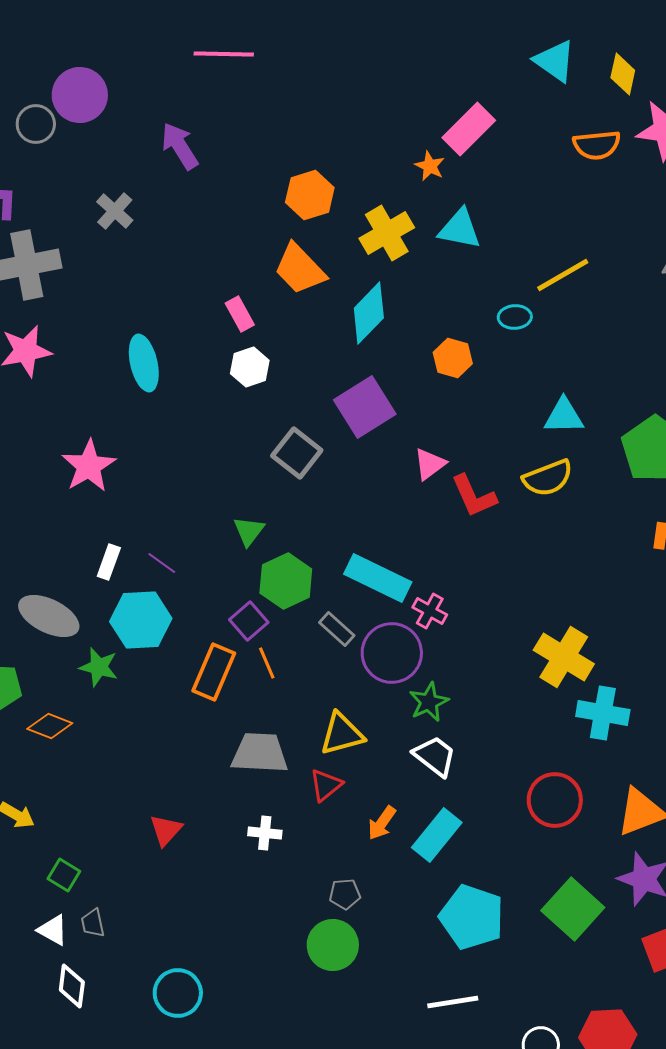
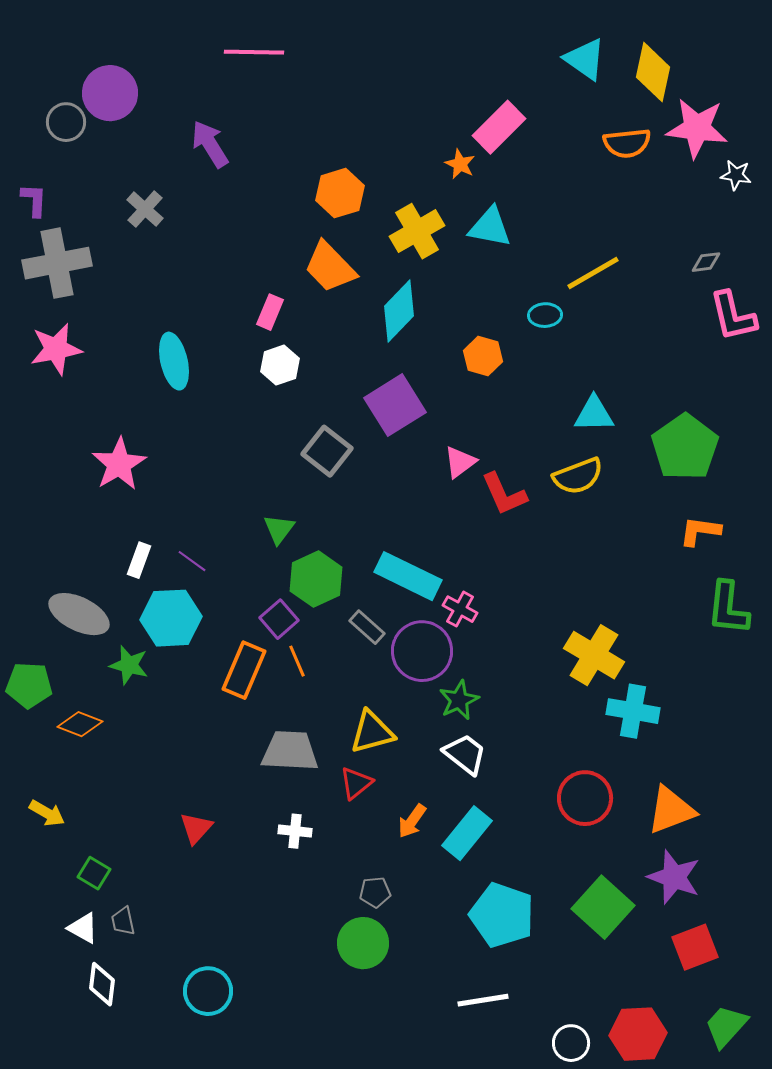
yellow diamond: (623, 74) -> (653, 72), size x1.4
pink rectangle: (240, 314) -> (270, 312), turned 52

